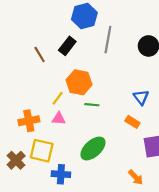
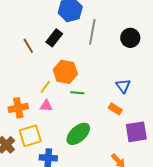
yellow square: (42, 151) -> (30, 136), turned -30

